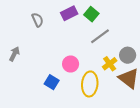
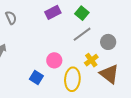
green square: (91, 14) -> (82, 13), moved
gray semicircle: (37, 20) -> (11, 18), moved
gray circle: (128, 55) -> (108, 42), moved

